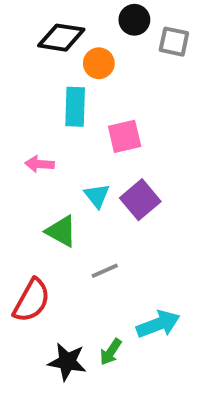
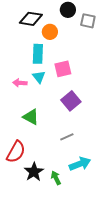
cyan triangle: (97, 196) -> (39, 77), moved
gray line: (105, 271) -> (67, 137), moved
green arrow: (111, 352) -> (56, 178), turned 120
black star: (67, 362) -> (34, 172), moved, turned 30

